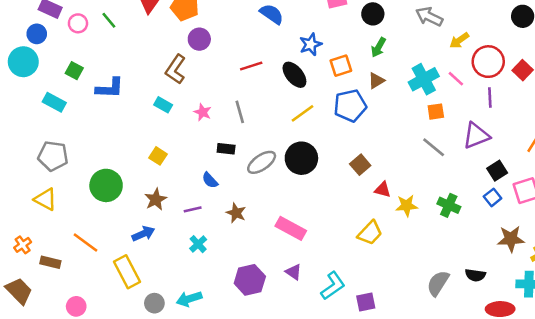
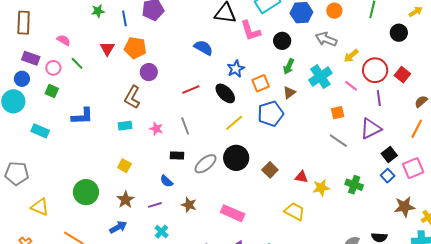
green square: (74, 71) -> (52, 91), moved
cyan cross: (424, 79) -> (320, 77), moved
cyan rectangle: (163, 105) -> (125, 126), turned -32
gray pentagon: (53, 156) -> (17, 173), moved
brown square: (360, 165) -> (270, 170), moved
yellow trapezoid: (370, 233) -> (295, 211), turned -100

